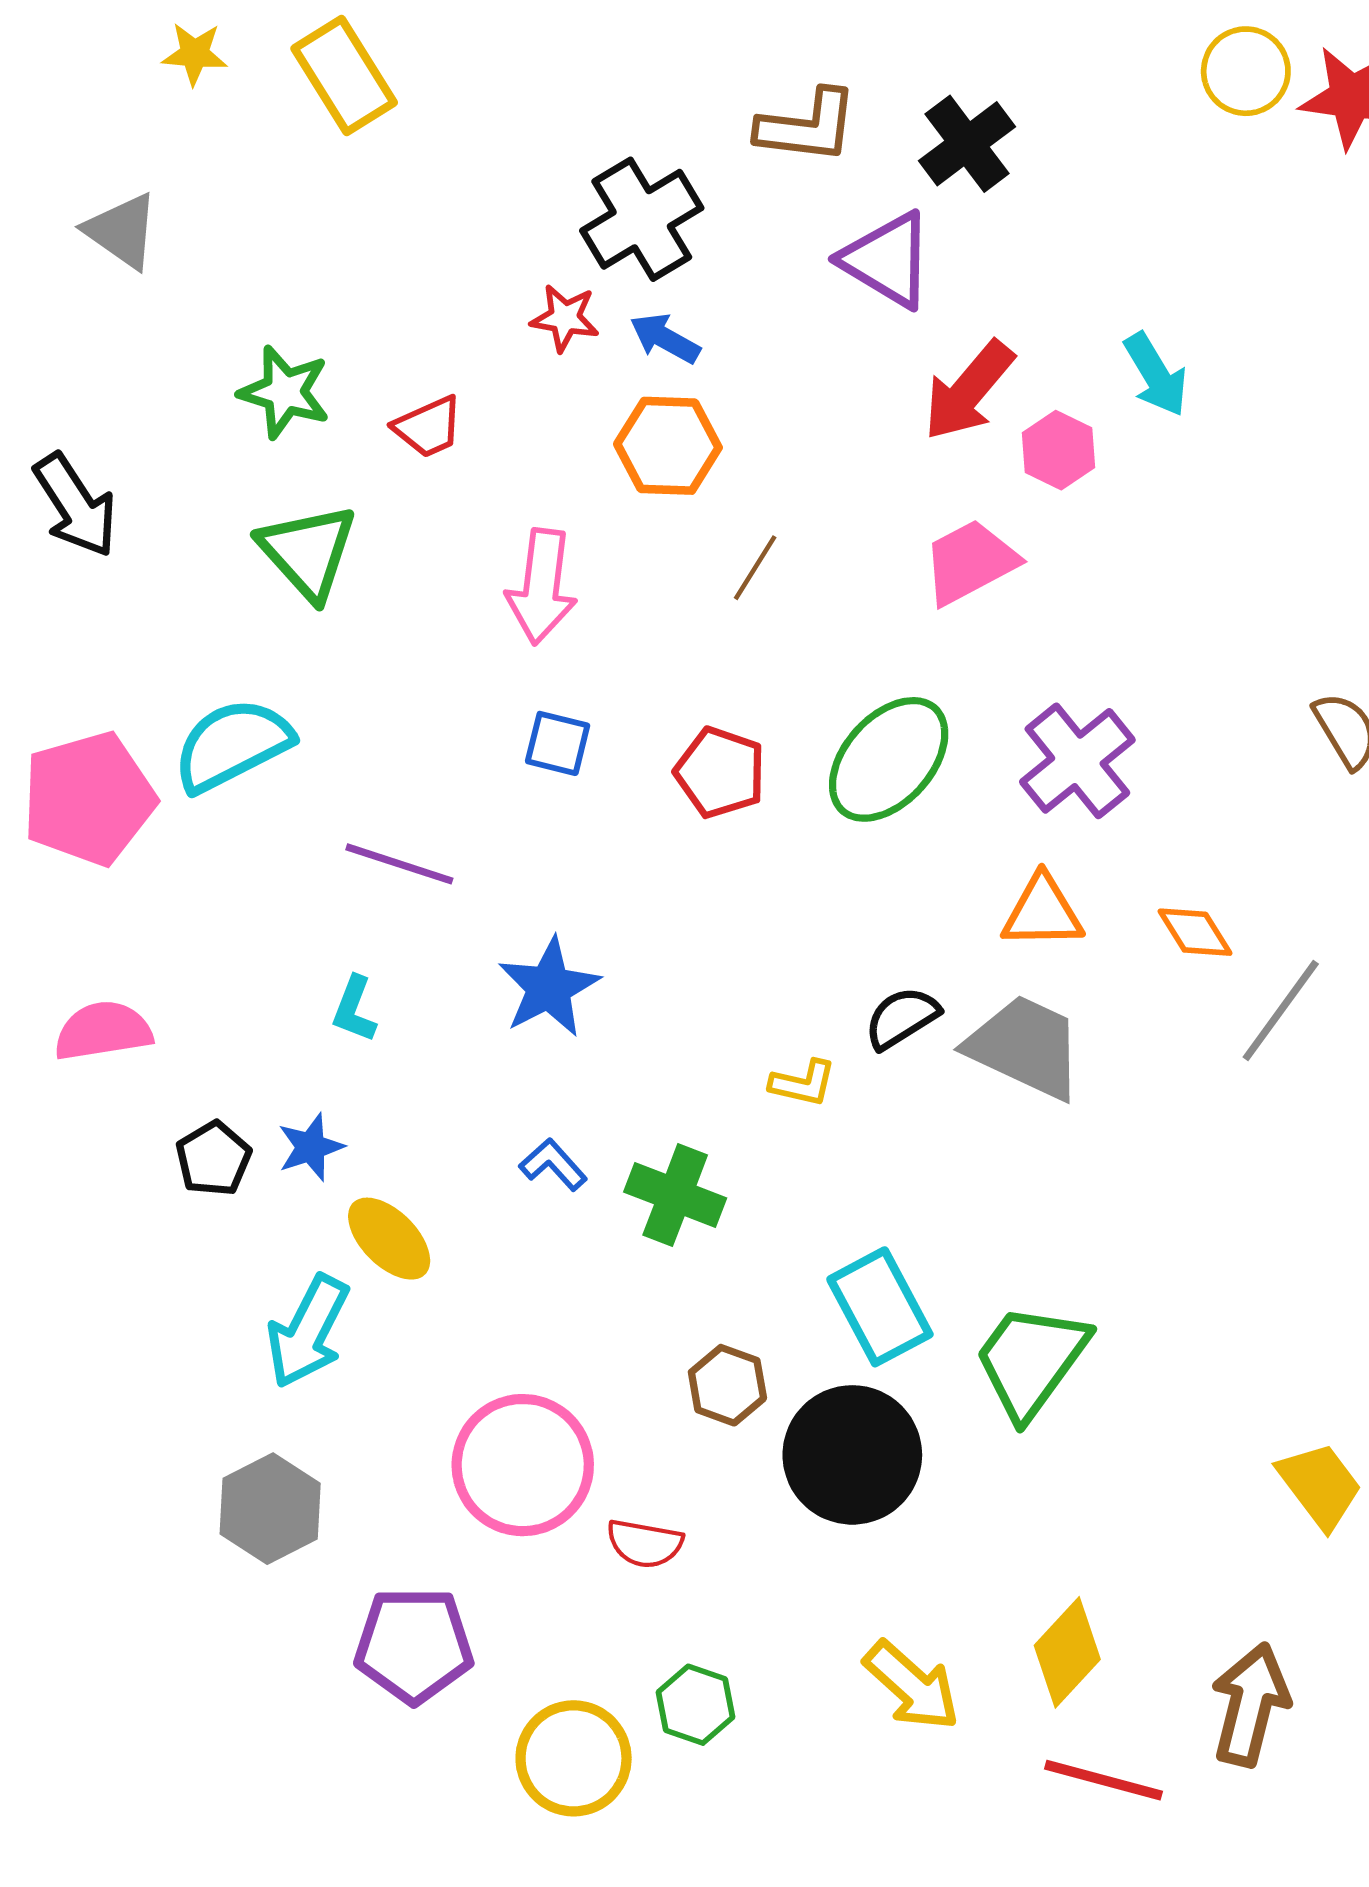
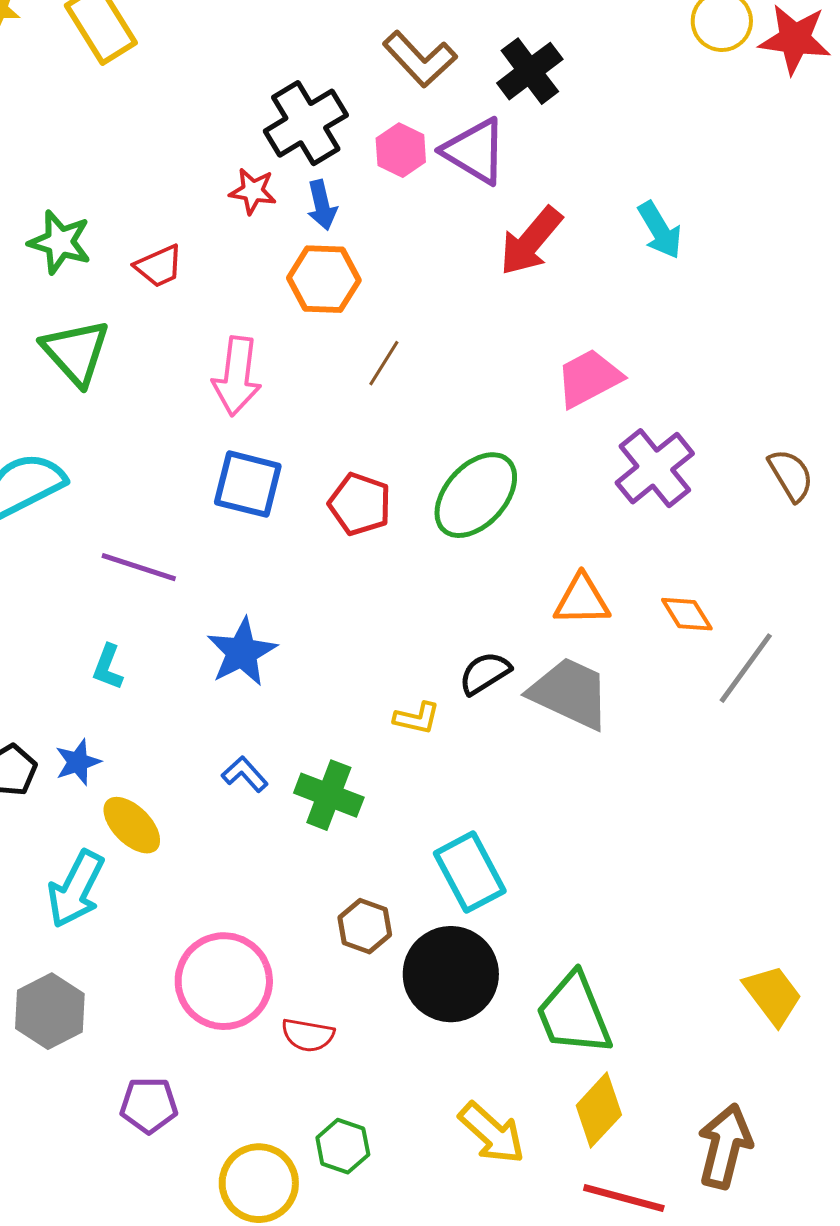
brown L-shape: (807, 126) -> (420, 59), turned 40
blue arrow: (665, 338) -> (322, 205), turned -132
pink hexagon: (1059, 450) -> (401, 150), moved
pink trapezoid: (970, 562) -> (589, 378), moved
blue square: (558, 743) -> (248, 484), size x1.5
purple cross: (1077, 761) -> (655, 468), moved
green trapezoid: (1031, 1361) -> (574, 1014), moved, turned -58
purple pentagon: (414, 1645) -> (149, 1105), size x0.7

